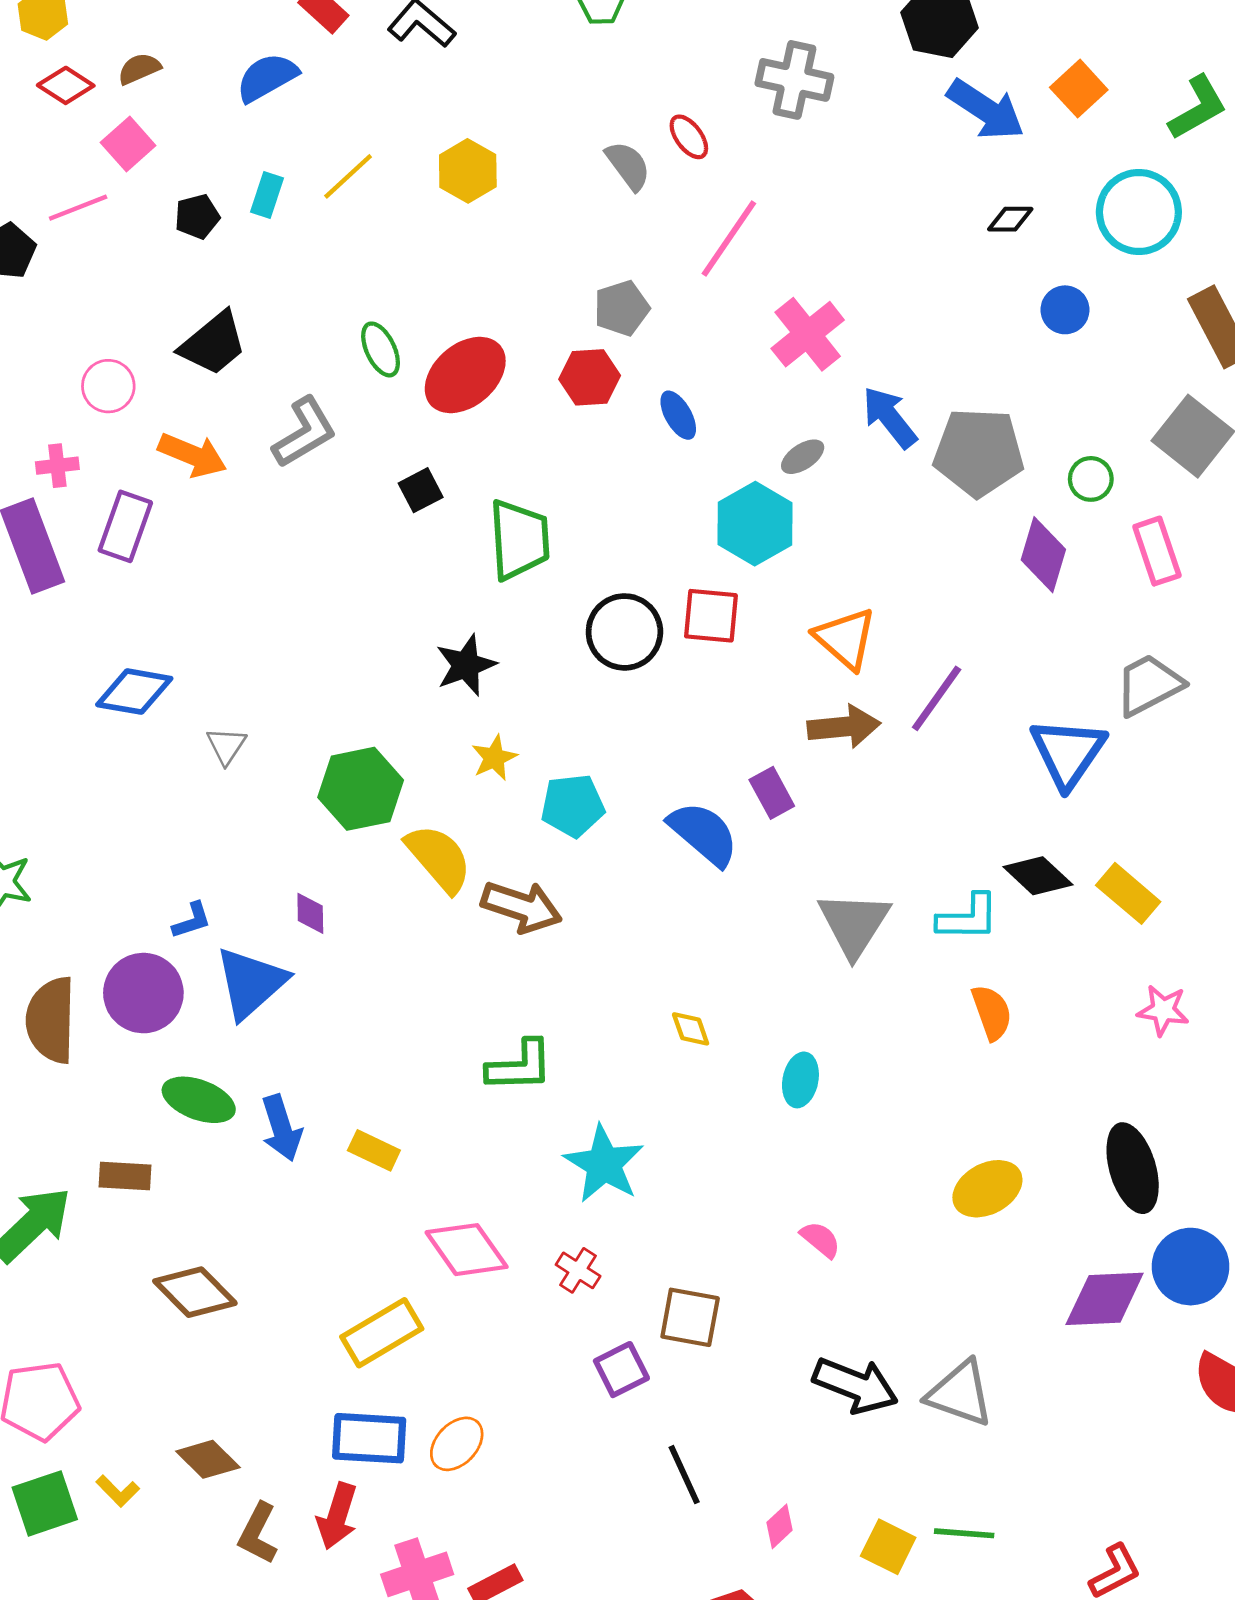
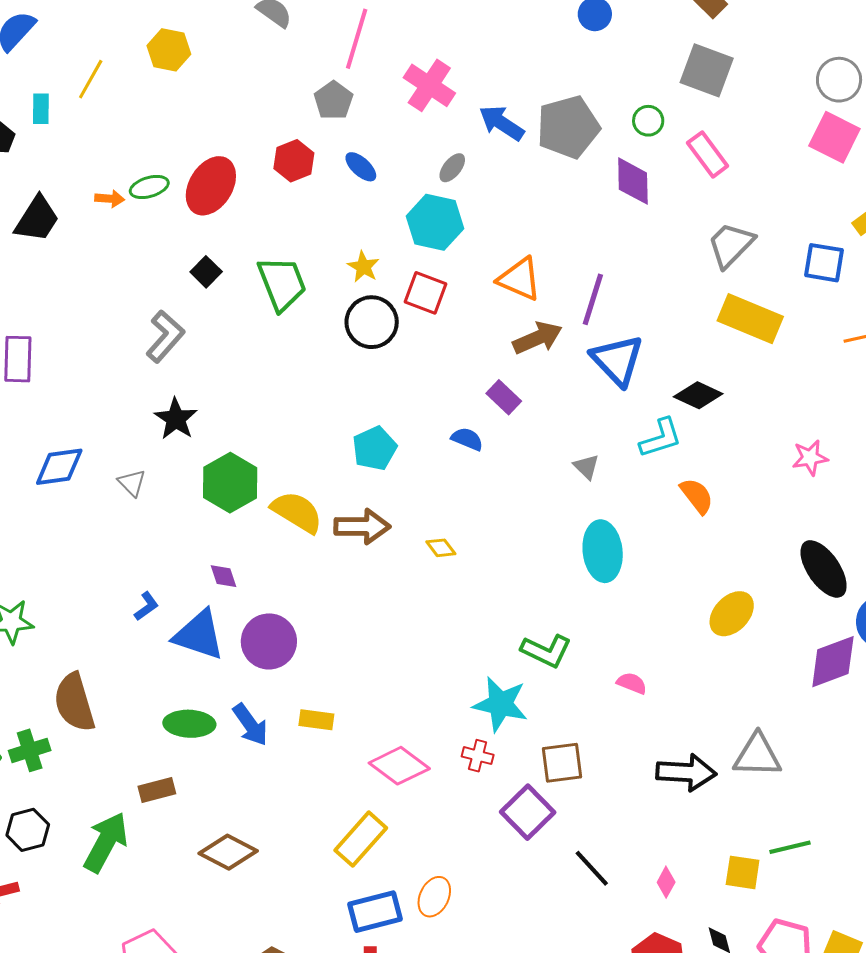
gray pentagon: (622, 308) -> (333, 100), moved
green ellipse: (381, 349) -> (149, 187), turned -63
gray L-shape: (304, 432) -> (165, 336), moved
orange arrow: (192, 455) -> (110, 199), moved, size x0.6
red square: (711, 616) -> (426, 293), turned 33
black star: (466, 665) -> (176, 419), moved
blue triangle: (1068, 753) -> (617, 360), moved
yellow star: (494, 758) -> (363, 267), moved
blue semicircle: (703, 834) -> (467, 439), size x0.6
yellow rectangle: (1128, 893) -> (750, 319), moved, size x1.4
gray triangle: (854, 924) -> (586, 467), size x0.5
blue triangle: (251, 983) -> (199, 635), turned -42
purple circle: (143, 993) -> (269, 641), moved
yellow diamond: (691, 1029) -> (441, 548), moved
green L-shape: (520, 1066) -> (546, 651), moved, turned 45
cyan ellipse: (800, 1080) -> (603, 551), moved, size x1.6
cyan star: (604, 1164) -> (500, 704), moved
purple square: (621, 1370) -> (528, 812), size x1.4

